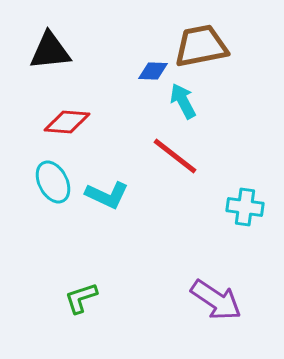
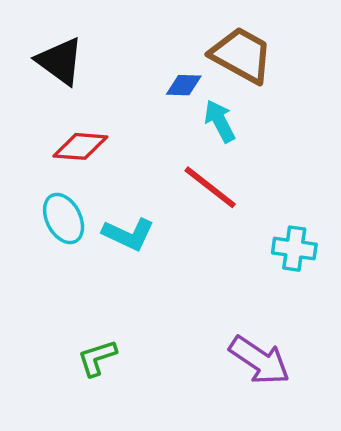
brown trapezoid: (201, 46) -> (241, 55), turned 40
black triangle: (50, 51) -> (60, 61), turned 42

